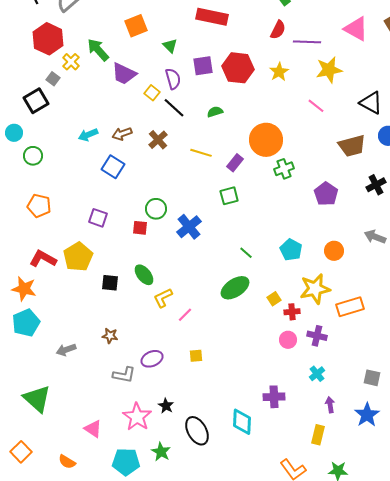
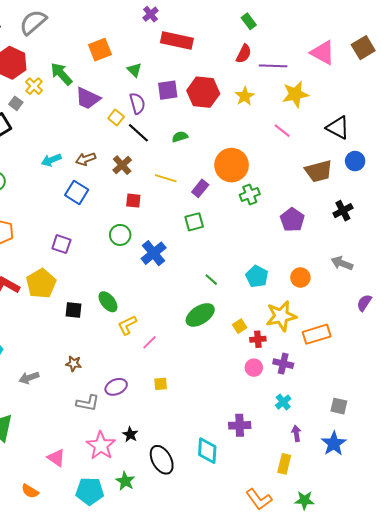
red square: (140, 228) -> (133, 201), moved

